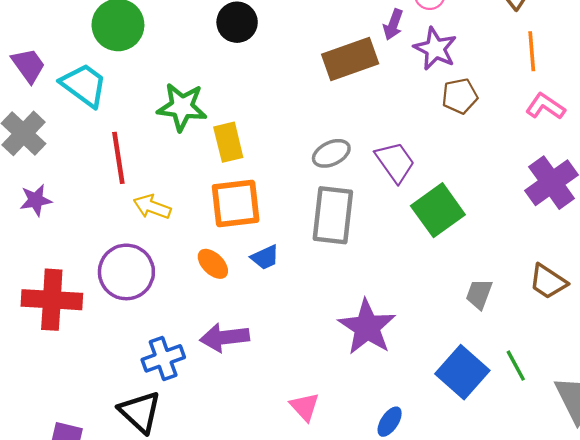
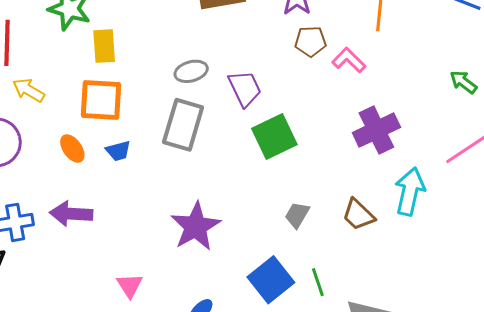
pink L-shape: (545, 106) -> (349, 60), moved

